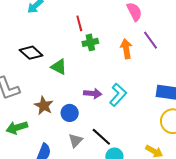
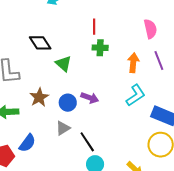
cyan L-shape: (118, 95) -> (136, 95), moved
blue circle: (70, 113) -> (68, 103), moved
gray triangle: (76, 140) -> (63, 128), moved

